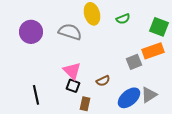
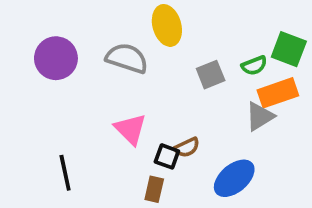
green semicircle: (123, 19) -> (254, 65), moved
gray square: (134, 62) -> (211, 75), moved
black square: (73, 86) -> (167, 156), moved
gray triangle: (149, 95) -> (260, 116), moved

